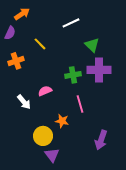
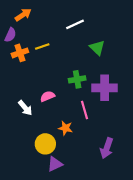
yellow line: (40, 44) -> (42, 47), turned -64
orange cross: (16, 61) -> (20, 53), moved
purple cross: (99, 70) -> (105, 88), moved
purple triangle: (52, 155) -> (55, 164), turned 42

